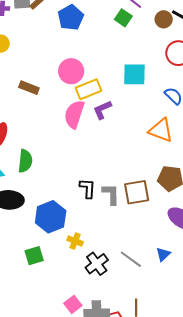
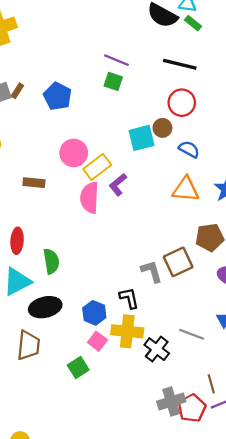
brown circle: (164, 19) -> (162, 128), moved
black L-shape: (88, 188) -> (129, 298), moved
blue hexagon: (51, 217) -> (94, 313), size x0.7
yellow cross: (75, 241) -> (127, 331), size x1.8
green square: (34, 256) -> (78, 368), moved
pink square: (73, 304) -> (97, 341), moved

